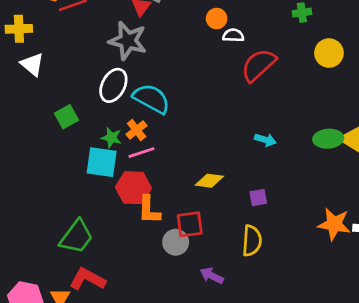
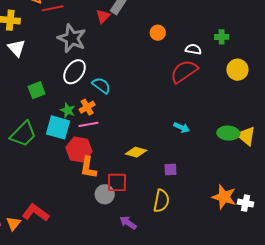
white semicircle: (233, 35) -> (193, 49), moved
gray star: (128, 41) -> (72, 38), moved
cyan semicircle: (151, 99) -> (101, 85), size x0.7
green trapezoid: (76, 237) -> (23, 134), moved

